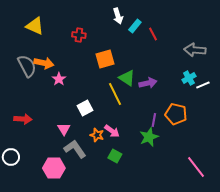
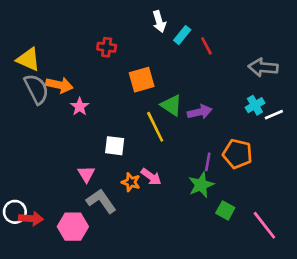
yellow triangle: (35, 26) -> (28, 59), moved
white square: (85, 108) -> (115, 146), turned 35
red arrow: (23, 119) -> (31, 219), moved
green square: (115, 156) -> (225, 210), moved

